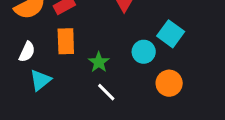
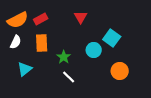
white semicircle: (27, 52) -> (16, 42), moved
orange circle: (169, 83) -> (120, 71), moved

